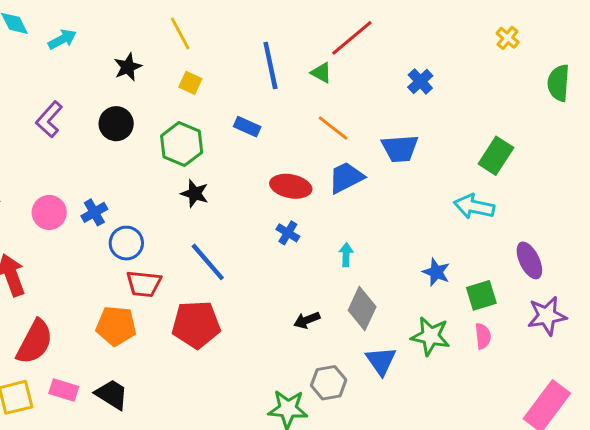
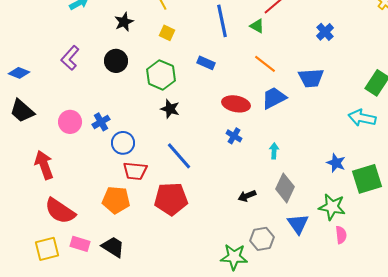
green square: (481, 295) -> (367, 179), size x1.4
pink semicircle: (483, 336) -> (341, 235), moved
red semicircle: (35, 342) -> (60, 211), turned 96

